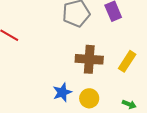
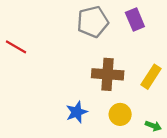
yellow circle: (89, 98) -> (120, 114), moved

